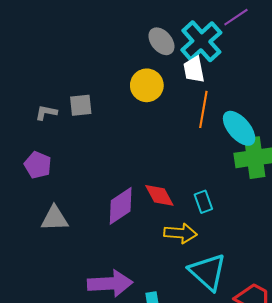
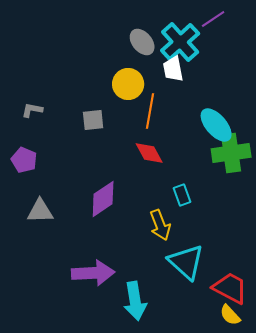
gray square: (81, 105) -> (93, 120), moved
orange line: (203, 109) -> (150, 111), moved
red diamond: (159, 195) -> (149, 153), moved
yellow arrow: (180, 233) -> (160, 225), turned 64

